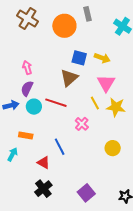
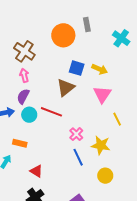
brown cross: (28, 18) -> (24, 51), moved
yellow line: (95, 103) -> (117, 119), moved
yellow star: (116, 107) -> (101, 145), moved
blue line: (60, 147) -> (78, 157), moved
yellow circle: (113, 148) -> (105, 176), moved

